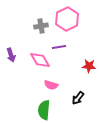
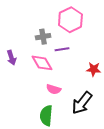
gray cross: (41, 26) -> (43, 37), moved
black arrow: (78, 98) -> (82, 103), size x1.6

